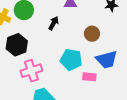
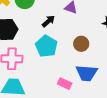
cyan pentagon: (71, 60) -> (46, 46), moved

